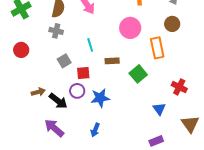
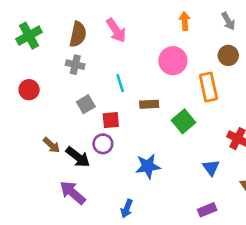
brown arrow: (38, 92) -> (51, 145), turned 56
blue star: (100, 98) -> (148, 166), moved
blue arrow: (95, 130) -> (127, 208), moved

